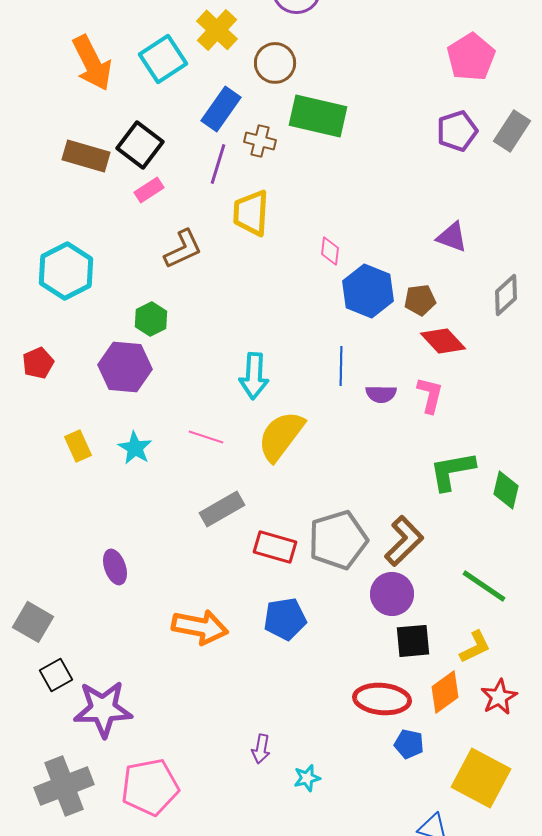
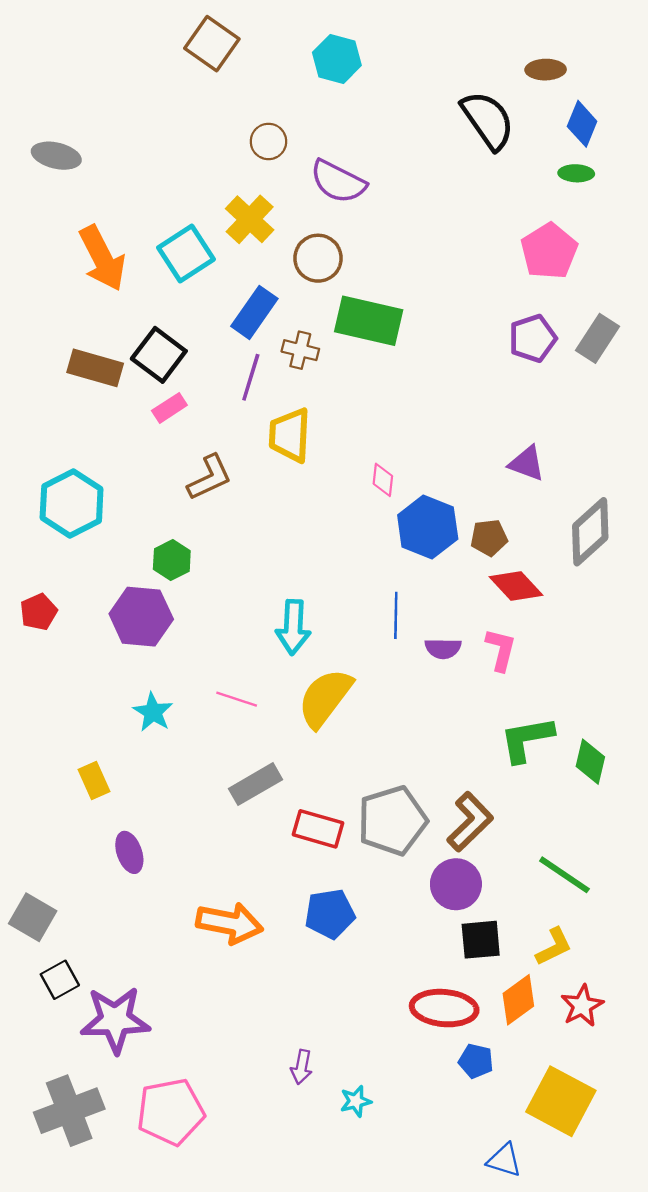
gray diamond: (506, 295) -> (590, 532), size x1.4
yellow rectangle: (78, 446) -> (94, 781), moved

